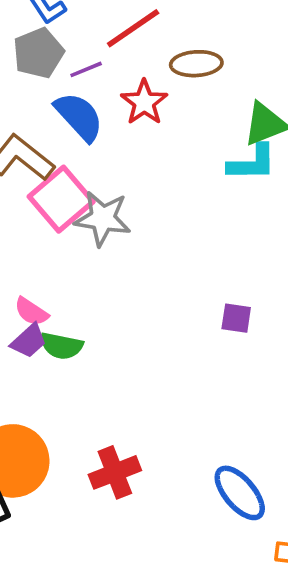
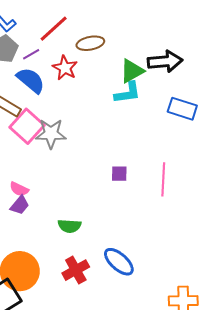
purple square: (236, 318) -> (119, 174), moved
green semicircle: (61, 346) -> (69, 226), moved
blue ellipse: (240, 493) -> (119, 262), moved

